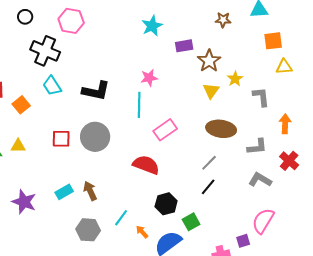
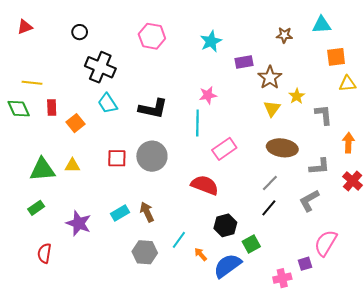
pink hexagon: (71, 21) -> (152, 36), moved
gray L-shape: (260, 180) -> (309, 201), moved, turned -60

